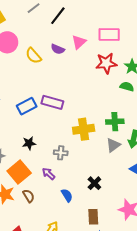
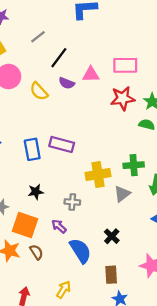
black line: (58, 16) -> (59, 58), moved
pink triangle: (79, 42) -> (91, 75), turned 42
blue rectangle: (27, 106) -> (32, 149), turned -72
gray triangle: (113, 145) -> (122, 194), moved
orange square: (19, 172) -> (25, 225), turned -30
blue semicircle: (67, 195) -> (80, 251), size x1.6

